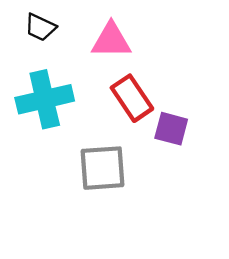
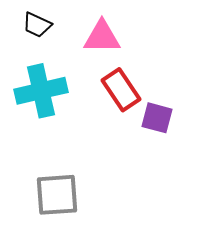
gray square: (102, 168) -> (57, 195), moved

